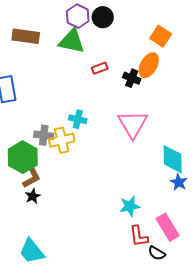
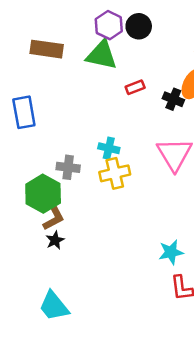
yellow cross: (62, 140) -> (115, 173), moved

